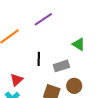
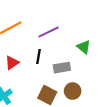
purple line: (43, 19) -> (49, 32), moved
red triangle: (16, 80) -> (12, 63), moved

